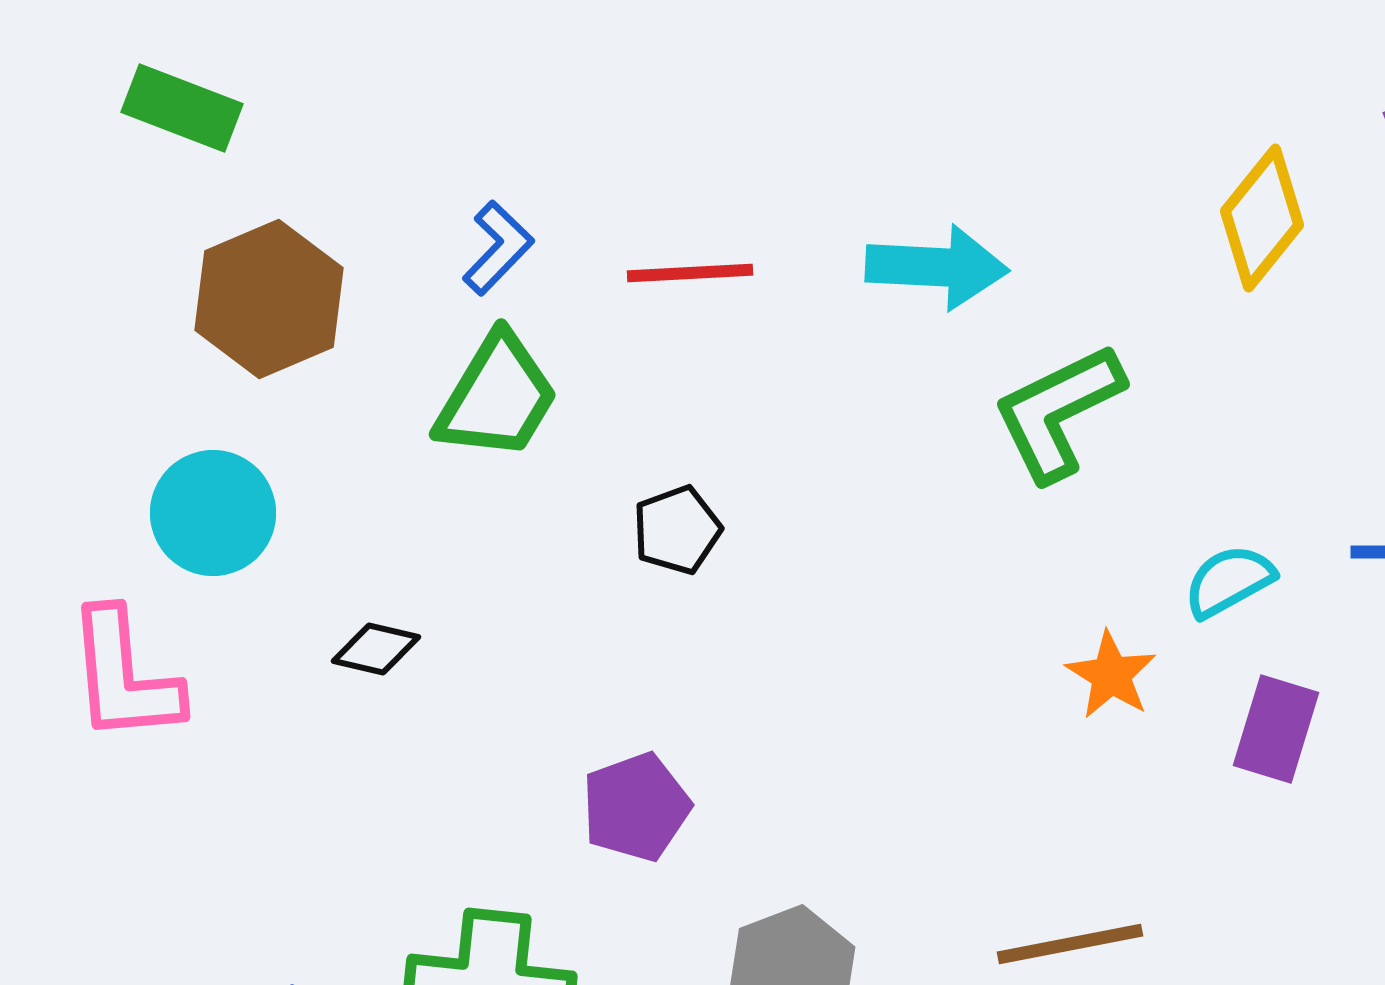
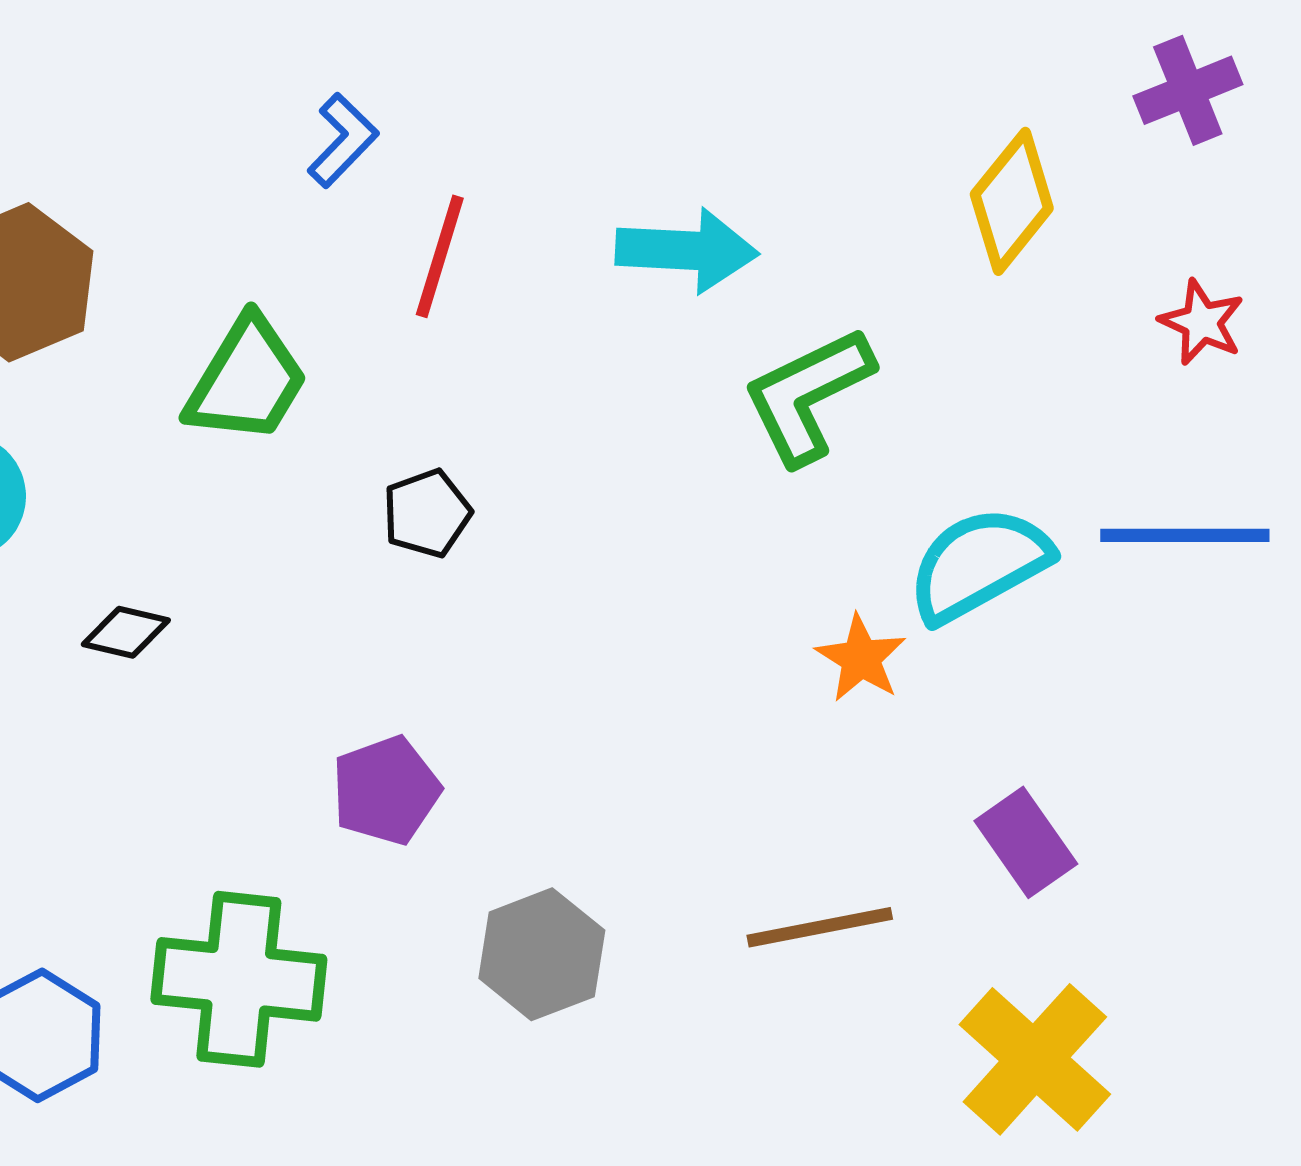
blue L-shape: (498, 248) -> (343, 140), moved
red line: (690, 273) -> (440, 256), turned -70
cyan semicircle: (1229, 581) -> (979, 564), size x1.6
purple rectangle: (1276, 729) -> (1026, 842), moved, turned -52

